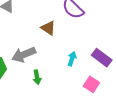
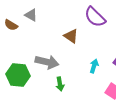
gray arrow: (24, 55) -> (47, 62), turned -145

